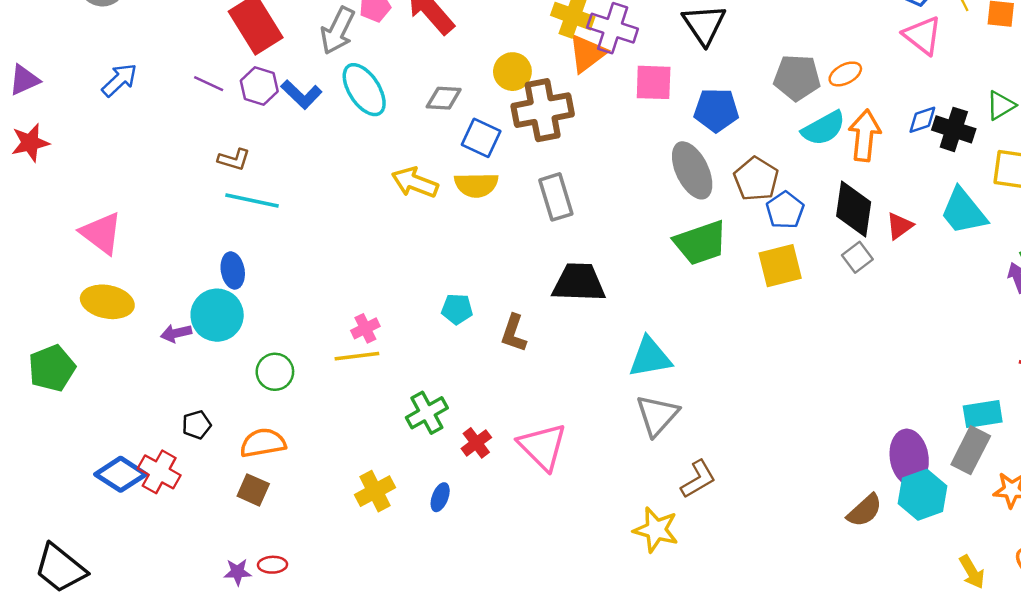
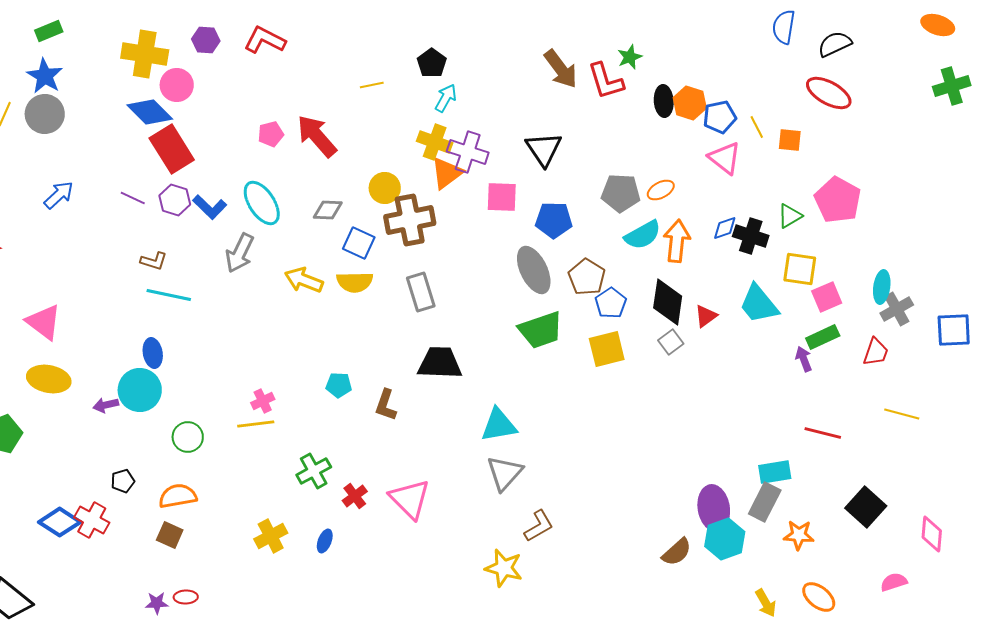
gray arrow: (338, 31) -> (240, 253), moved

